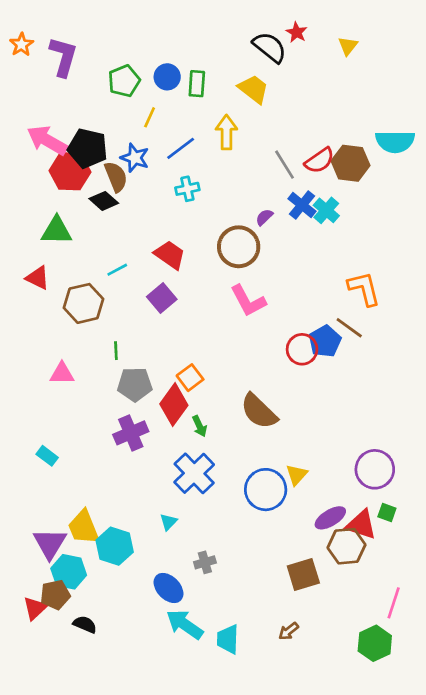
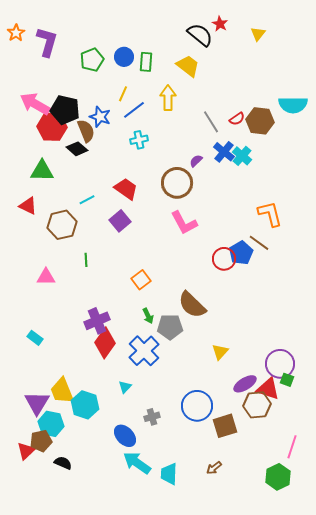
yellow line: (150, 117) -> (123, 94), moved
red semicircle: (320, 160) -> (237, 119), size x0.7
gray pentagon: (135, 384) -> (170, 327), moved
red diamond: (174, 405) -> (105, 343), moved
purple circle: (375, 469) -> (280, 364), moved
blue circle: (266, 490) -> (197, 406), moved

